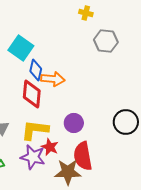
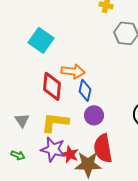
blue diamond: (36, 70) -> (85, 90), moved
red star: (50, 147) -> (70, 154), moved

